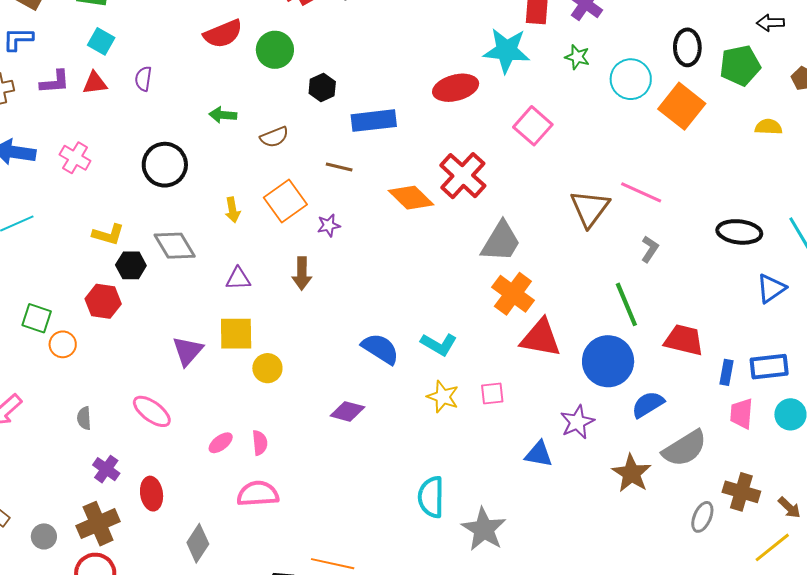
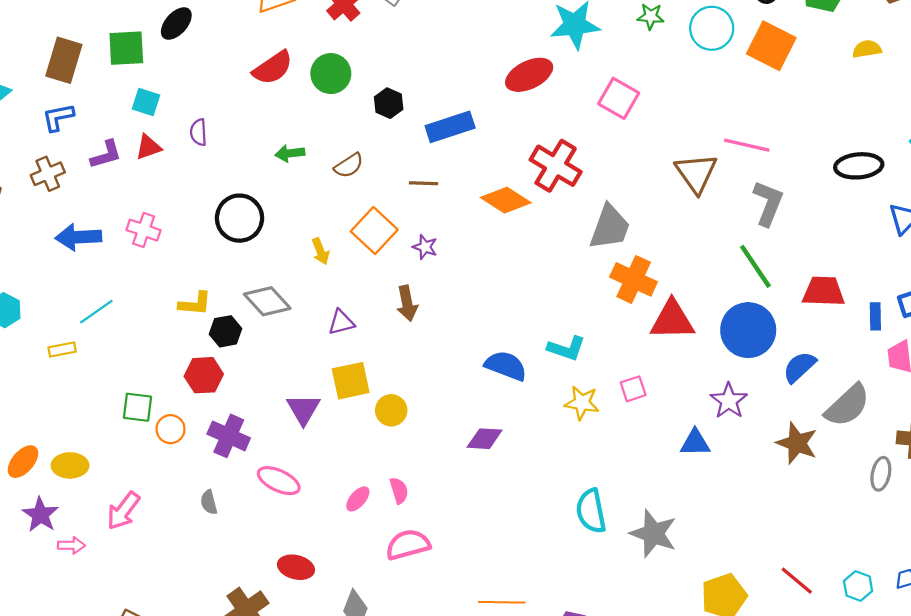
purple star: (329, 225) -> (425, 247), turned -30
gray L-shape: (650, 249) -> (768, 203), size x1.6
purple cross: (106, 469) -> (229, 436), moved, size x1.4
red ellipse: (152, 494) -> (296, 567), turned -56

